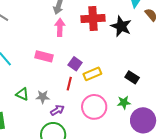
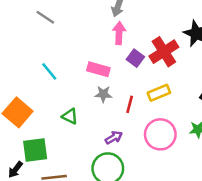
red cross: (93, 18) -> (164, 52), moved, turned -30
purple square: (75, 64) -> (135, 58), moved
gray star: (43, 97) -> (103, 94), moved

